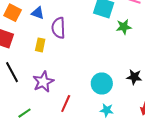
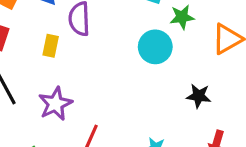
cyan circle: (102, 83) -> (155, 47), moved

